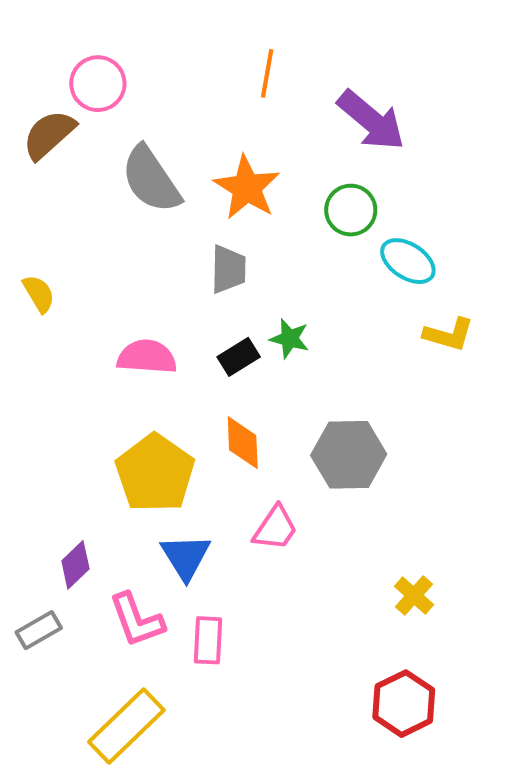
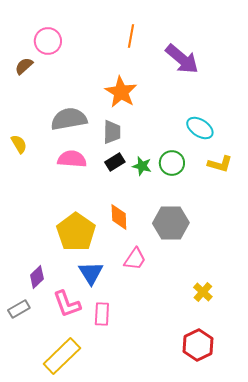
brown semicircle: (49, 135) -> (24, 66), size x0.7
gray semicircle: (151, 179) -> (69, 119), moved, turned 114
green circle: (351, 210) -> (172, 163), moved
pink semicircle: (147, 357) -> (72, 159), moved
black rectangle: (239, 357) -> (115, 162), moved

